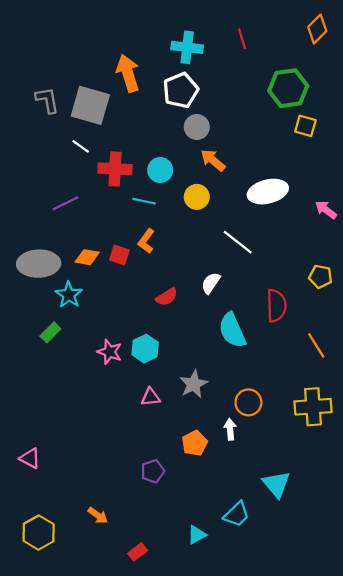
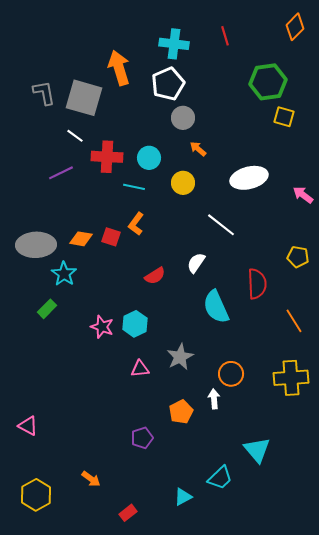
orange arrow: (213, 160) -> (198, 149), size x0.7
purple line: (66, 203) -> (61, 173), moved

